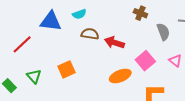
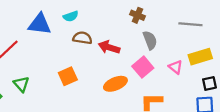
gray semicircle: (163, 32) -> (150, 40), moved
orange square: (67, 69) -> (68, 76), moved

